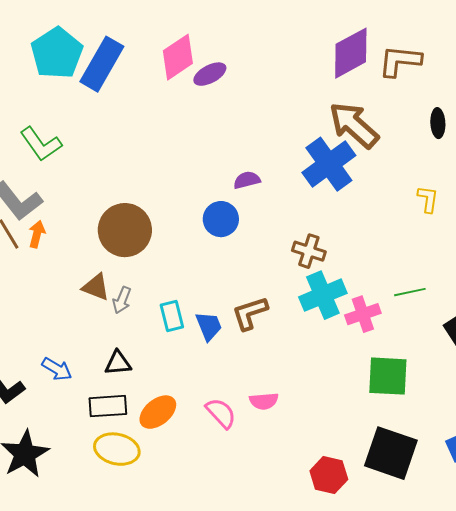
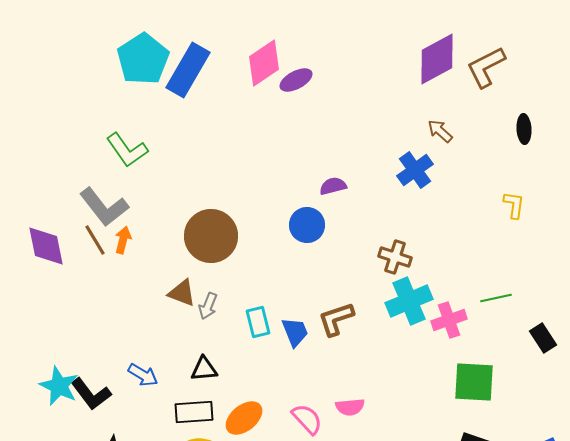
brown L-shape: (400, 61) -> (486, 67), turned -33
brown arrow: (354, 125) -> (440, 131), size x0.5
blue cross: (329, 164) -> (415, 170), size x0.7

